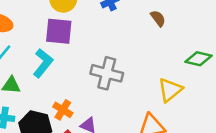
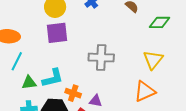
green diamond: (199, 59) -> (160, 22), moved
cyan L-shape: (43, 63) -> (53, 78), moved, turned 50

